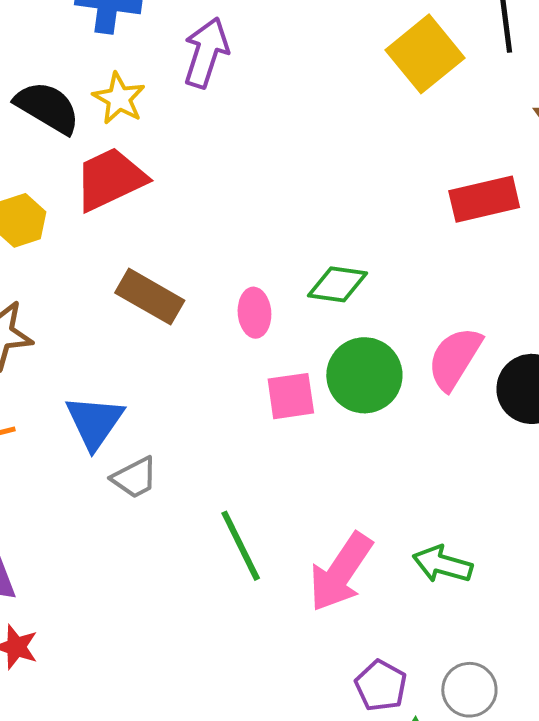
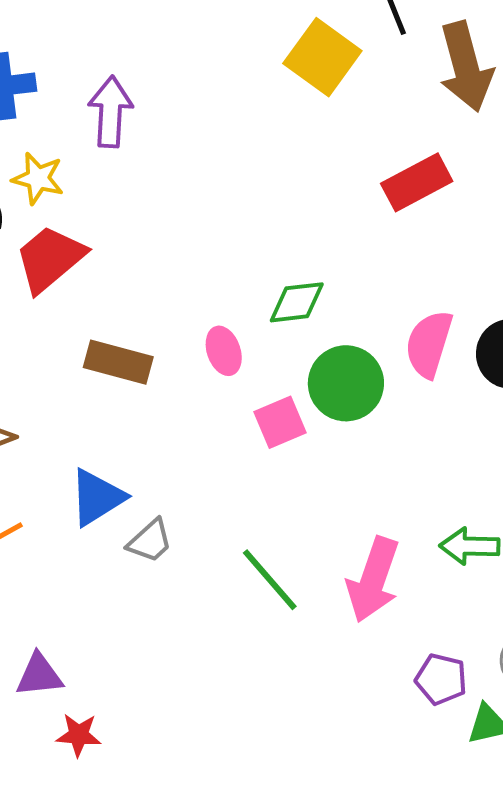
blue triangle: (95, 422) -> (97, 497), turned 38

